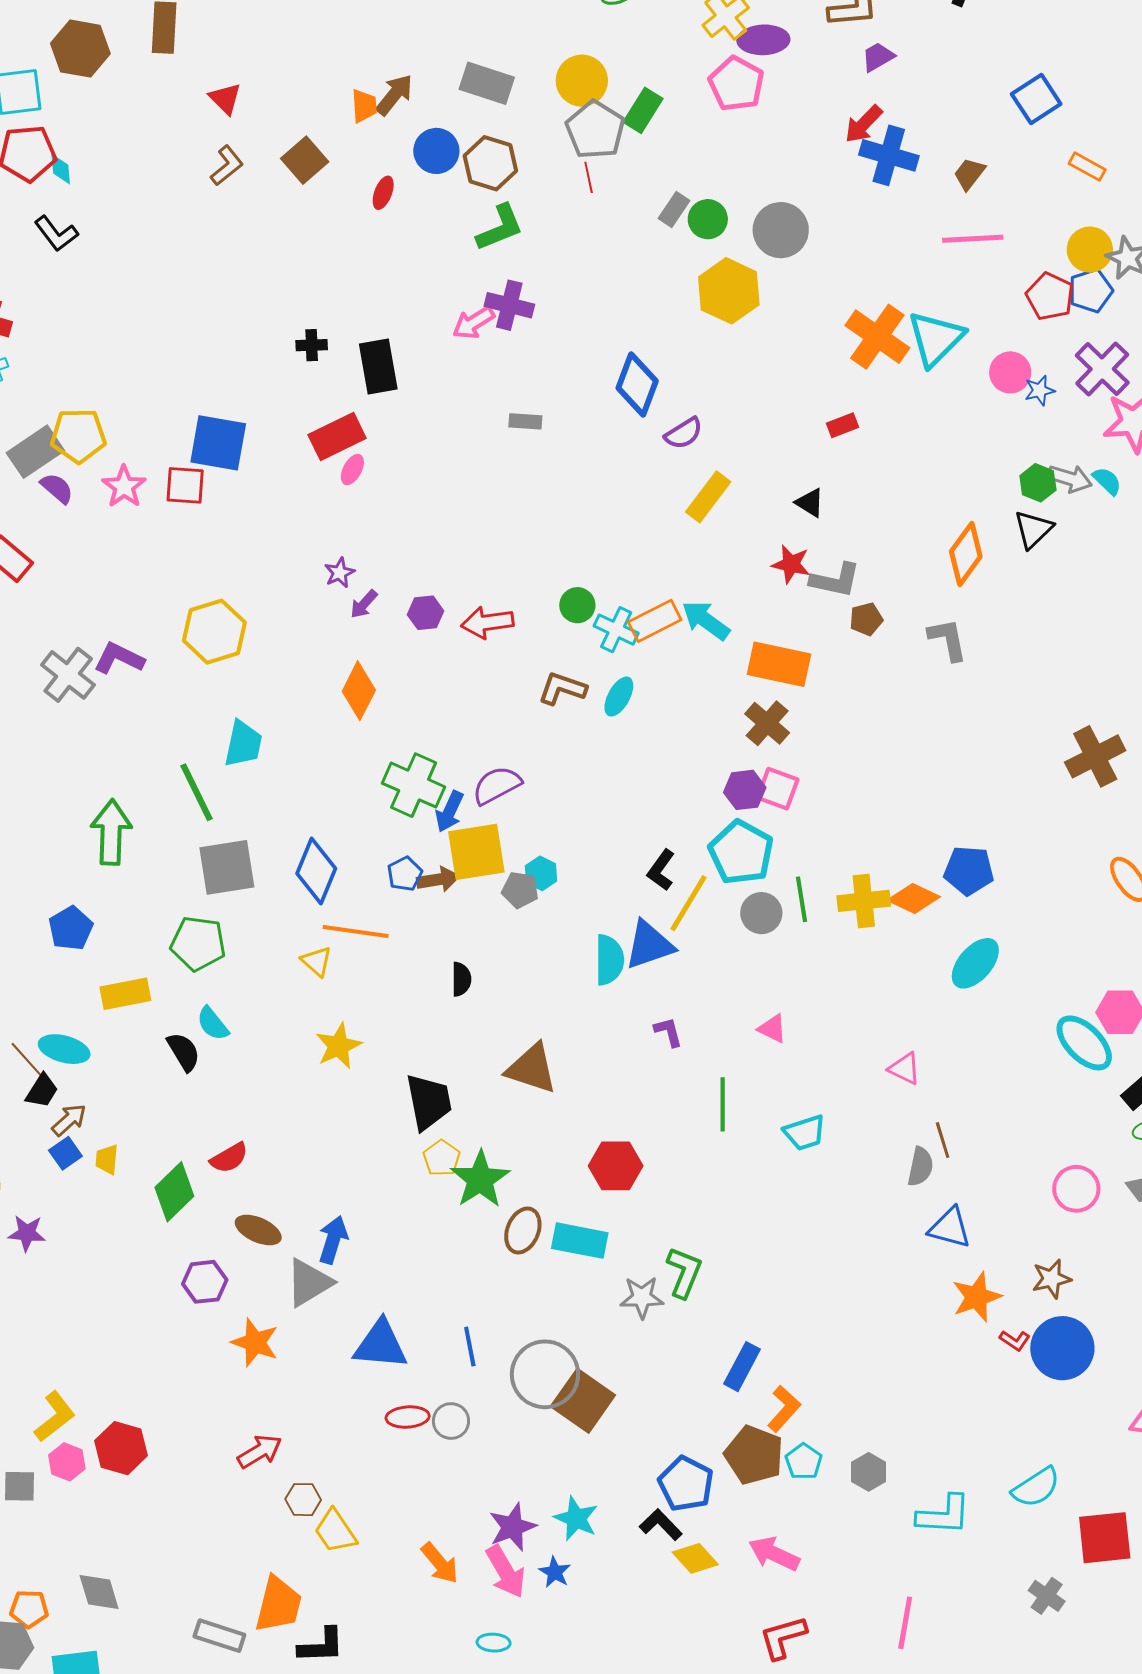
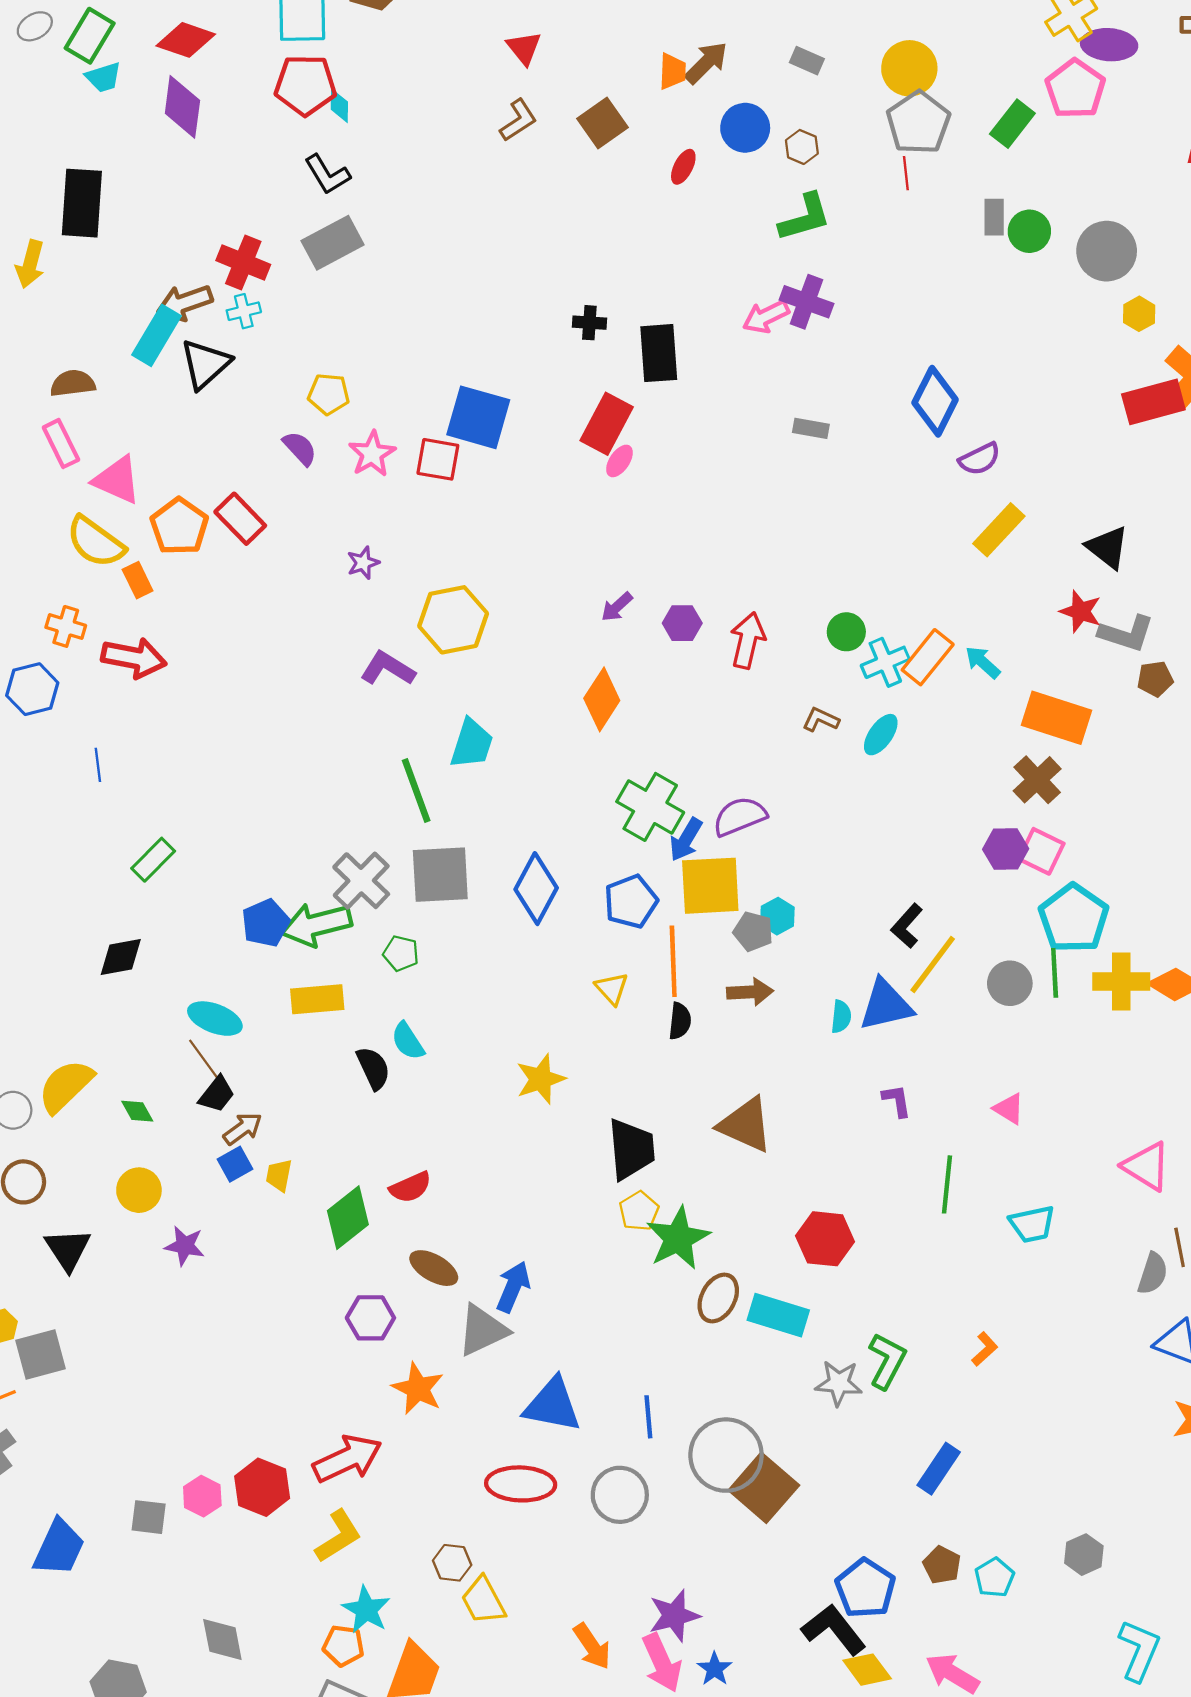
gray rectangle: (487, 83) -> (807, 61), size x0.6
green rectangle: (643, 110) -> (1012, 124), moved
brown hexagon: (490, 163) -> (802, 147), size x0.6
gray rectangle: (674, 209) -> (994, 217), turned -40
yellow hexagon: (729, 291) -> (1139, 314), moved, size x0.5
red rectangle: (842, 425) -> (1153, 402), moved, size x1.8
yellow pentagon: (78, 436) -> (329, 394), size x0.7
red rectangle: (337, 437) -> (607, 424), turned -42
gray rectangle: (35, 452) -> (333, 243), moved
black triangle: (810, 503) -> (1108, 547), size x1.4
purple star: (340, 573) -> (363, 563), moved
cyan arrow: (706, 620) -> (983, 662), size x0.7
orange rectangle: (655, 621) -> (928, 657), turned -30
red arrow: (487, 623) -> (748, 640), turned 105
cyan cross: (616, 630) -> (885, 662), turned 36
purple L-shape: (119, 658) -> (388, 668), moved
gray cross: (68, 675) -> (361, 881), moved
brown L-shape: (562, 688) -> (821, 720), size x0.7
green arrow: (111, 832) -> (316, 925), moved, turned -112
cyan pentagon: (741, 852) -> (1074, 918), moved
blue pentagon: (405, 874) -> (631, 901), size x1.4
brown arrow: (438, 880) -> (750, 992), moved
orange line: (356, 931) -> (673, 961), moved, turned 74
green pentagon: (198, 943) -> (401, 953), size x0.6
cyan semicircle: (609, 960) -> (841, 1017), size x0.6
yellow triangle: (317, 961) -> (612, 988), moved
cyan ellipse: (64, 1049) -> (215, 1019), moved
pink triangle: (905, 1069) -> (1147, 1166), size x1.4
orange L-shape: (784, 1409) -> (985, 1349), moved, size x0.7
yellow L-shape: (55, 1417) -> (338, 1536), moved
red ellipse: (408, 1417) -> (521, 1484), moved, size x1.5
gray circle: (451, 1421) -> (620, 1495), size x1.4
red arrow: (260, 1451) -> (347, 1459), moved, size x1.4
brown pentagon: (754, 1455) -> (942, 1565), size x0.6
gray hexagon: (869, 1472) -> (1084, 1555), moved
cyan L-shape: (944, 1515) -> (1139, 1650), turned -76
cyan star: (576, 1519) -> (366, 1610), moved
black L-shape: (661, 1525) -> (834, 1630), size x1.4
orange pentagon: (29, 1609) -> (343, 1646), moved

